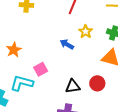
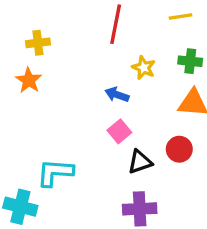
orange star: (14, 50) -> (29, 80), moved
pink square: (41, 69) -> (119, 131), moved

